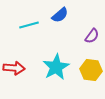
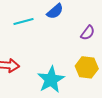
cyan star: (56, 67) -> (51, 80), moved

